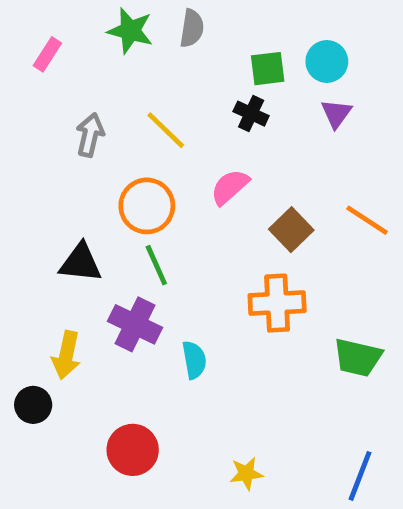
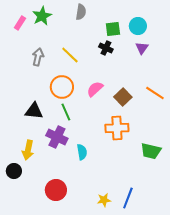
green star: (130, 31) -> (42, 16), moved, turned 30
pink semicircle: (230, 187) -> (95, 89), moved
blue line: (360, 476) -> (128, 198), moved

